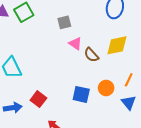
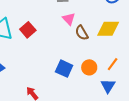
red square: (38, 99) -> (28, 30), moved

